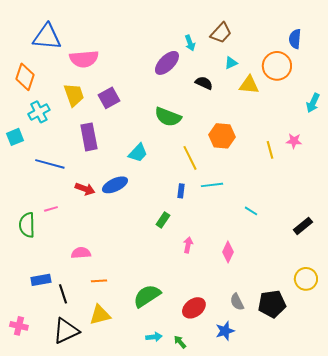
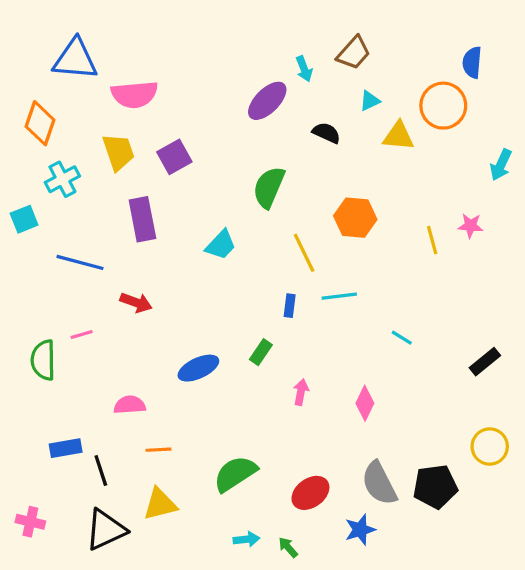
green semicircle: (168, 117) -> (269, 187), turned 92
blue ellipse: (115, 185) -> (198, 368), moved
gray semicircle: (237, 302) -> (379, 483), size x1.6

